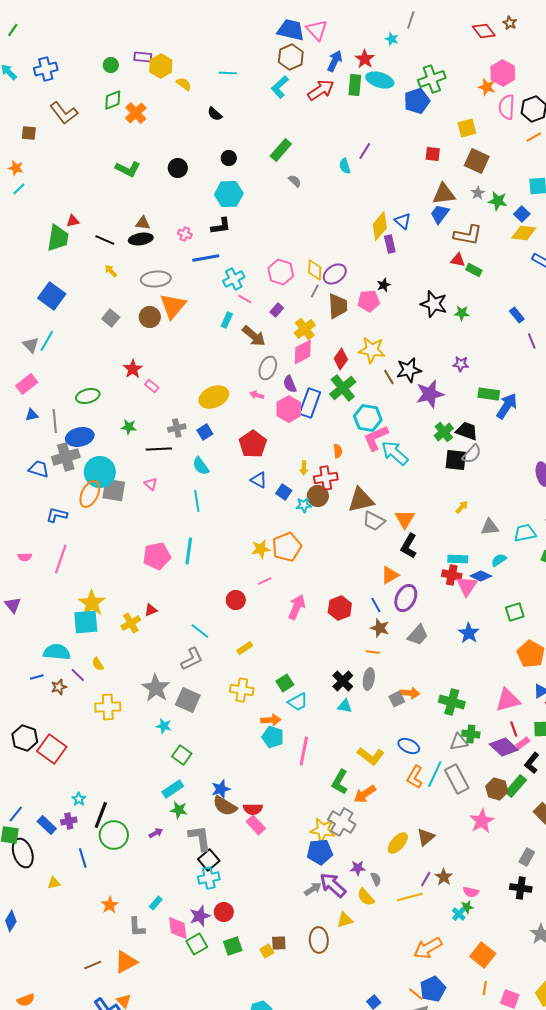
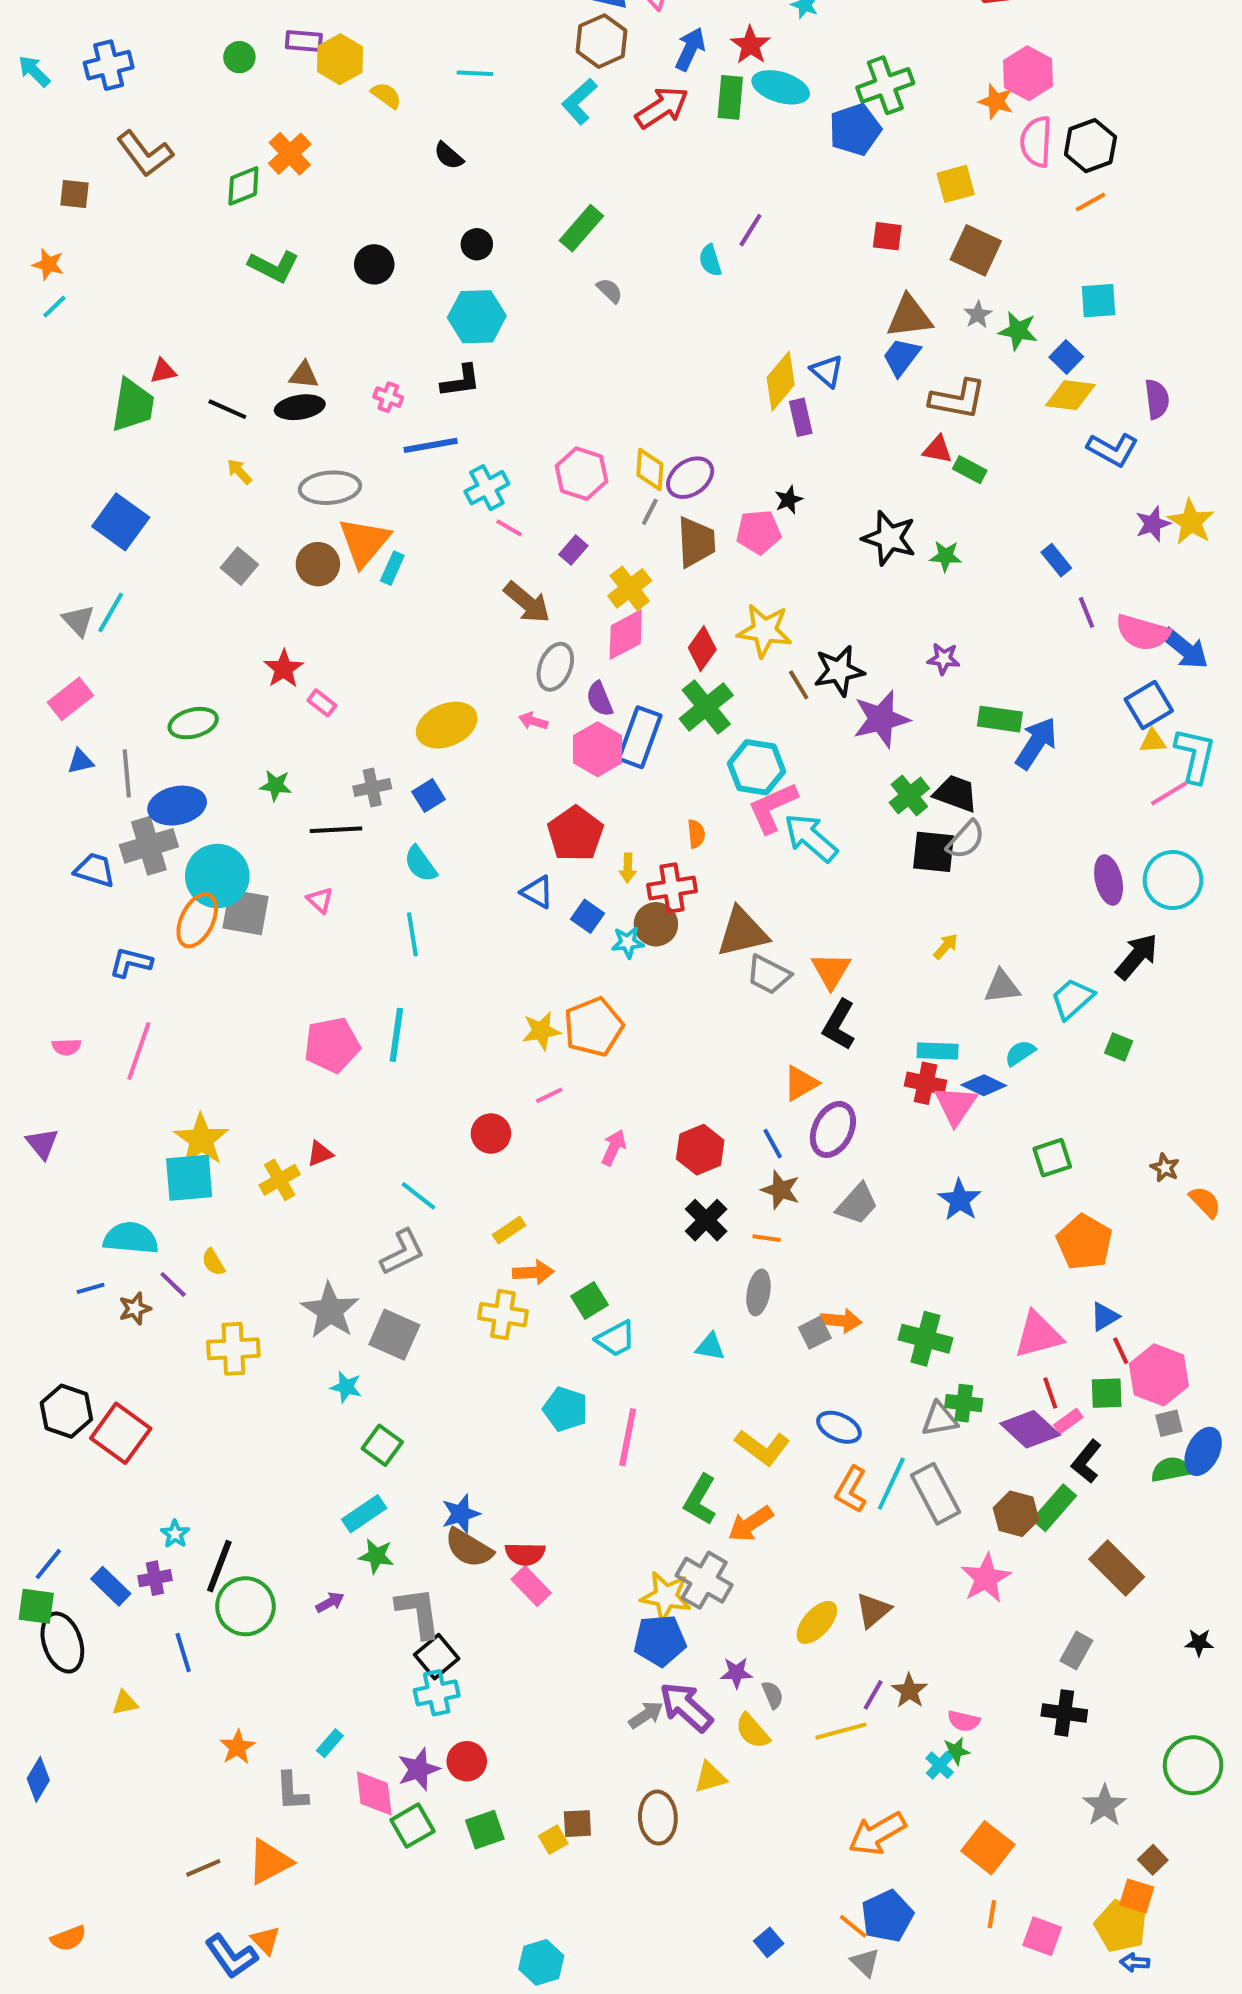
green diamond: (113, 100) -> (243, 186), moved
cyan rectangle: (227, 320) -> (392, 568), moved
red pentagon: (253, 444) -> (575, 834), moved
cyan trapezoid: (525, 533) -> (1072, 999), turned -30
pink arrow: (297, 607) -> (614, 1148), size x0.7
black cross: (343, 681) -> (706, 1220), moved
orange arrow: (271, 720) -> (533, 1272), moved

